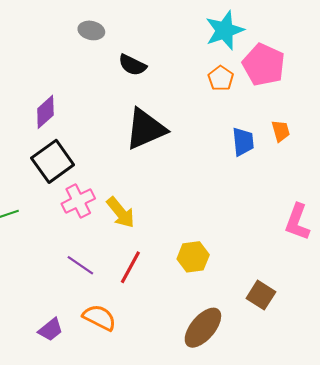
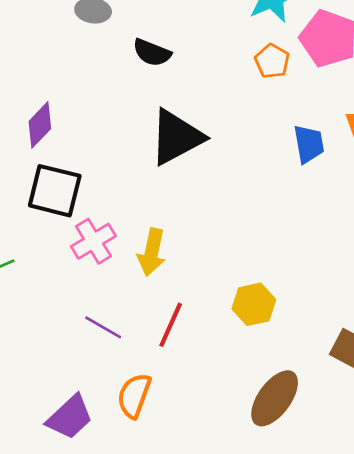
black square: (53, 161) -> (55, 191), turned -36
yellow arrow: (121, 213) -> (152, 252), turned 56
orange semicircle: (99, 317) -> (134, 396), turned -92
purple trapezoid: (51, 330) -> (70, 417), size x1.4

